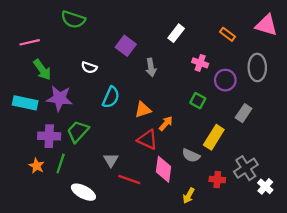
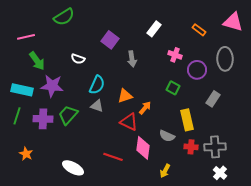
green semicircle: (73, 19) -> (64, 17), turned -50
yellow rectangle: (214, 137) -> (187, 120), turned -45
gray triangle: (111, 160) -> (97, 106), moved, turned -40
green line: (61, 164) -> (17, 116), moved
orange star: (37, 166) -> (26, 154), moved
gray cross: (246, 168) -> (215, 147), turned 30
red cross: (217, 180) -> (191, 147), moved
white cross: (265, 186) -> (220, 173), moved

